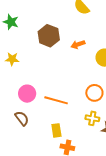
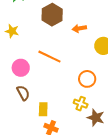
orange line: (56, 100) -> (49, 57), moved
brown semicircle: (22, 118) -> (23, 93), moved

